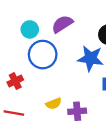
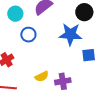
blue circle: (43, 55) -> (28, 35), size x0.6

